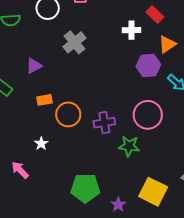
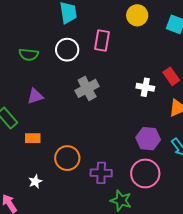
purple triangle: (34, 66) -> (35, 96), moved
purple hexagon: (148, 66) -> (148, 139), moved
orange rectangle: (45, 100) -> (33, 138), moved

